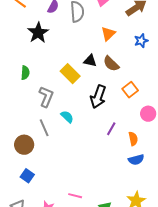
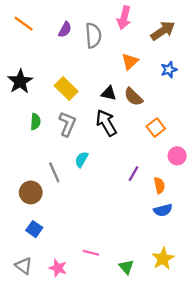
black star: (38, 33) -> (20, 81), moved
green semicircle: (25, 73) -> (35, 122), moved
yellow rectangle: (70, 74) -> (66, 89), moved
gray L-shape: (46, 97) -> (67, 124), moved
black arrow: (98, 97) -> (106, 123), moved, turned 130
cyan semicircle: (67, 117) -> (81, 159), turned -104

